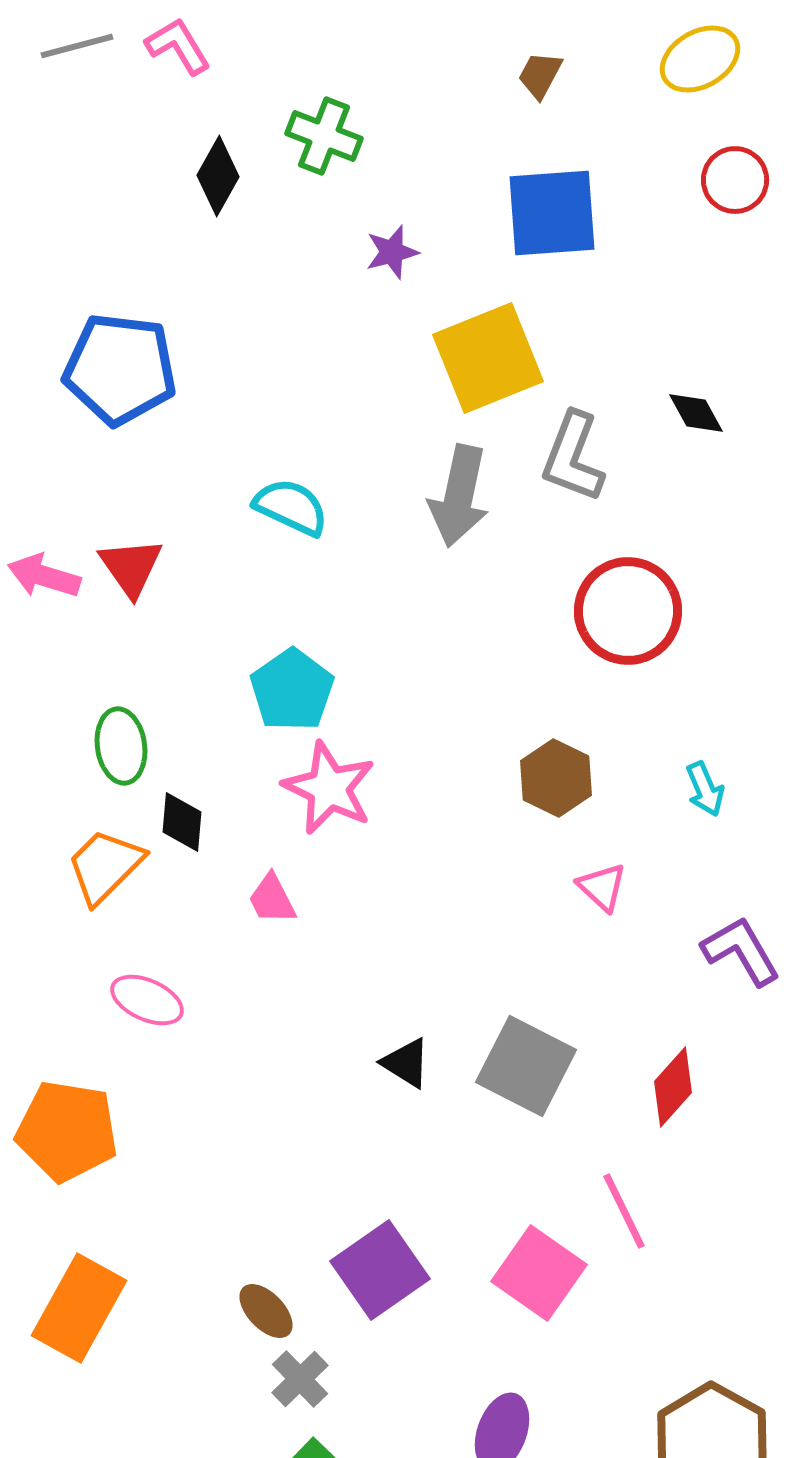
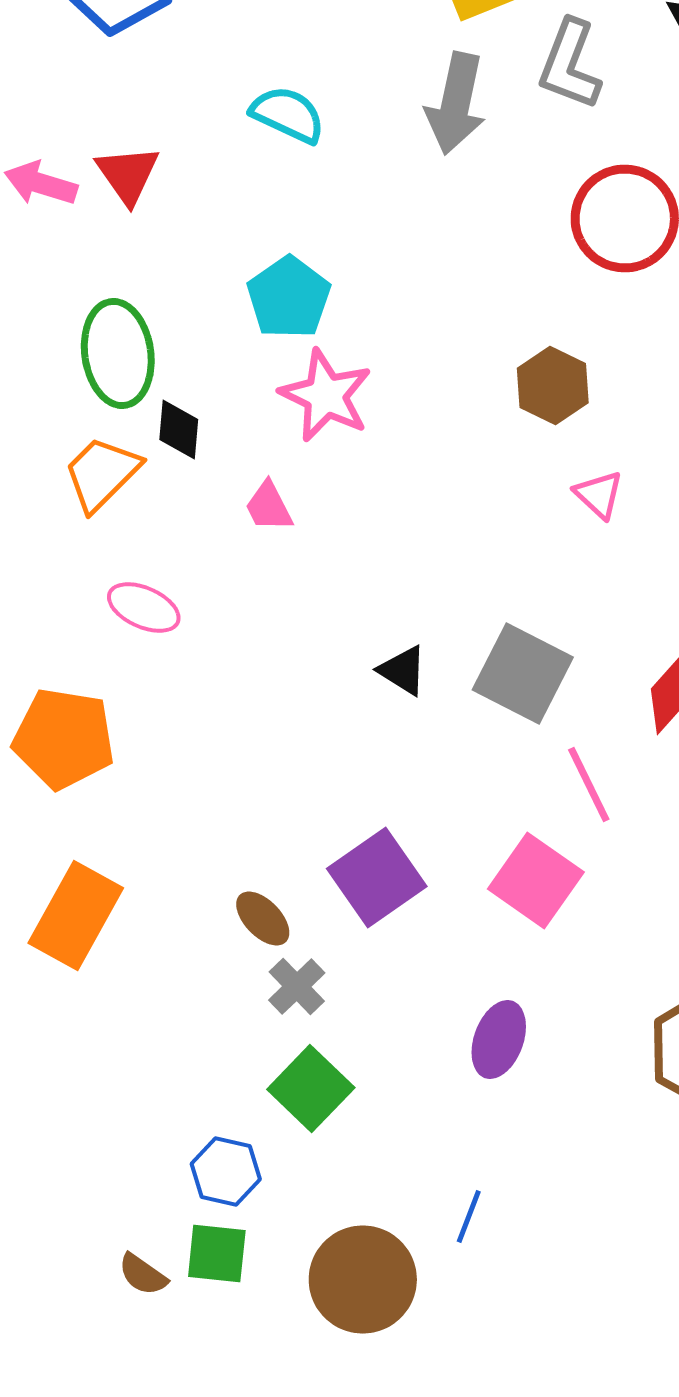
green ellipse: (121, 746) -> (118, 354), size x1.4
pink line: (624, 1211) -> (589, 784), moved

